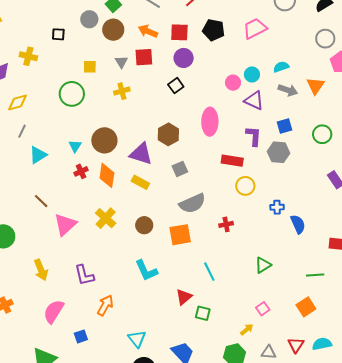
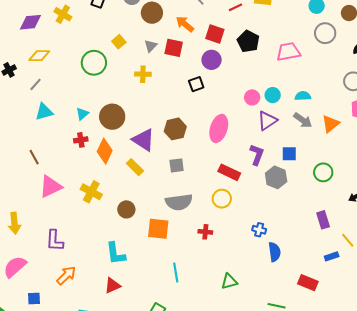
yellow square: (90, 67) -> (119, 42), turned 32
purple triangle: (254, 100) -> (267, 121), turned 45
yellow circle: (245, 186) -> (222, 199), moved
yellow cross: (106, 218) -> (91, 192), turned -30
red triangle: (184, 297) -> (112, 285), moved

